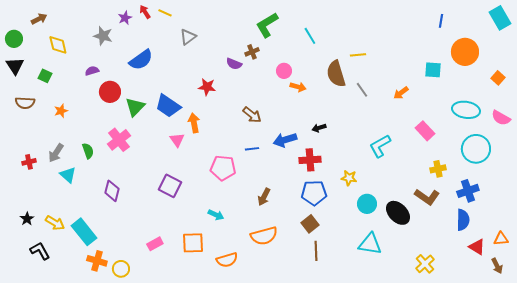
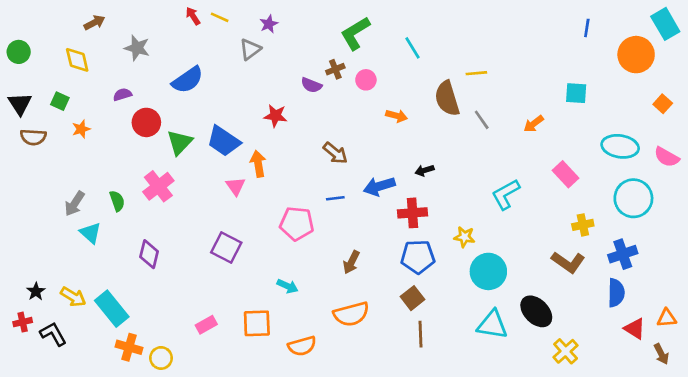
purple star: (125, 18) -> (269, 24), moved
brown arrow: (39, 19) -> (94, 23), moved
orange circle: (465, 52) -> (636, 55), moved
black triangle: (15, 66) -> (20, 104), moved
pink circle: (284, 71) -> (366, 80), moved
orange star: (61, 111) -> (81, 129), moved
red cross: (29, 162) -> (23, 322), moved
cyan circle: (367, 204) -> (488, 271), size x1.4
black ellipse: (398, 213) -> (536, 311), moved

